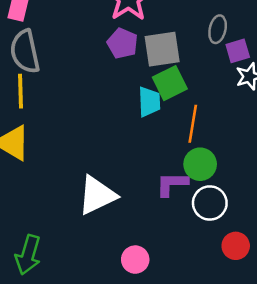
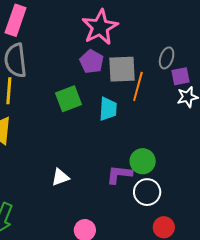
green square: (170, 83) -> (68, 99), moved
orange line: (193, 124) -> (138, 86), moved
white triangle: (97, 195) -> (60, 177), size x0.6

